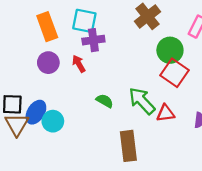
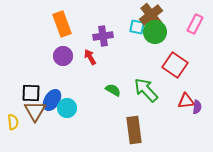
cyan square: (84, 21) -> (137, 27), moved, size x0.7
green circle: (170, 50) -> (155, 32), moved
red triangle: (165, 113) -> (186, 101), moved

